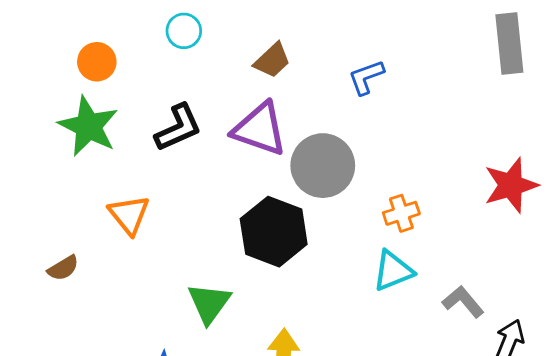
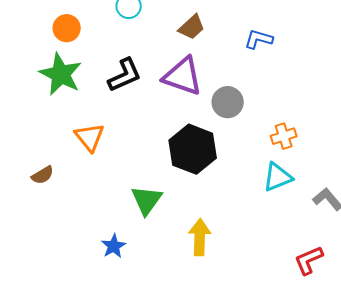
blue L-shape: (366, 77) -> (259, 39), turned 36
gray circle: (323, 166) -> (228, 102), size x0.7

